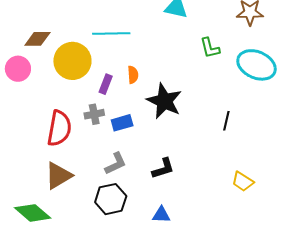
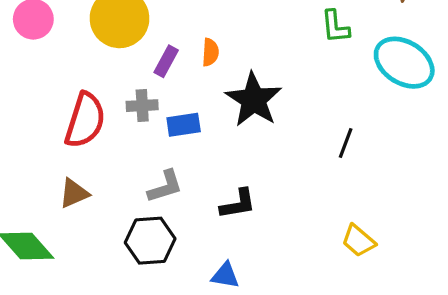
brown triangle: (58, 176) -> (74, 193), size x0.7

